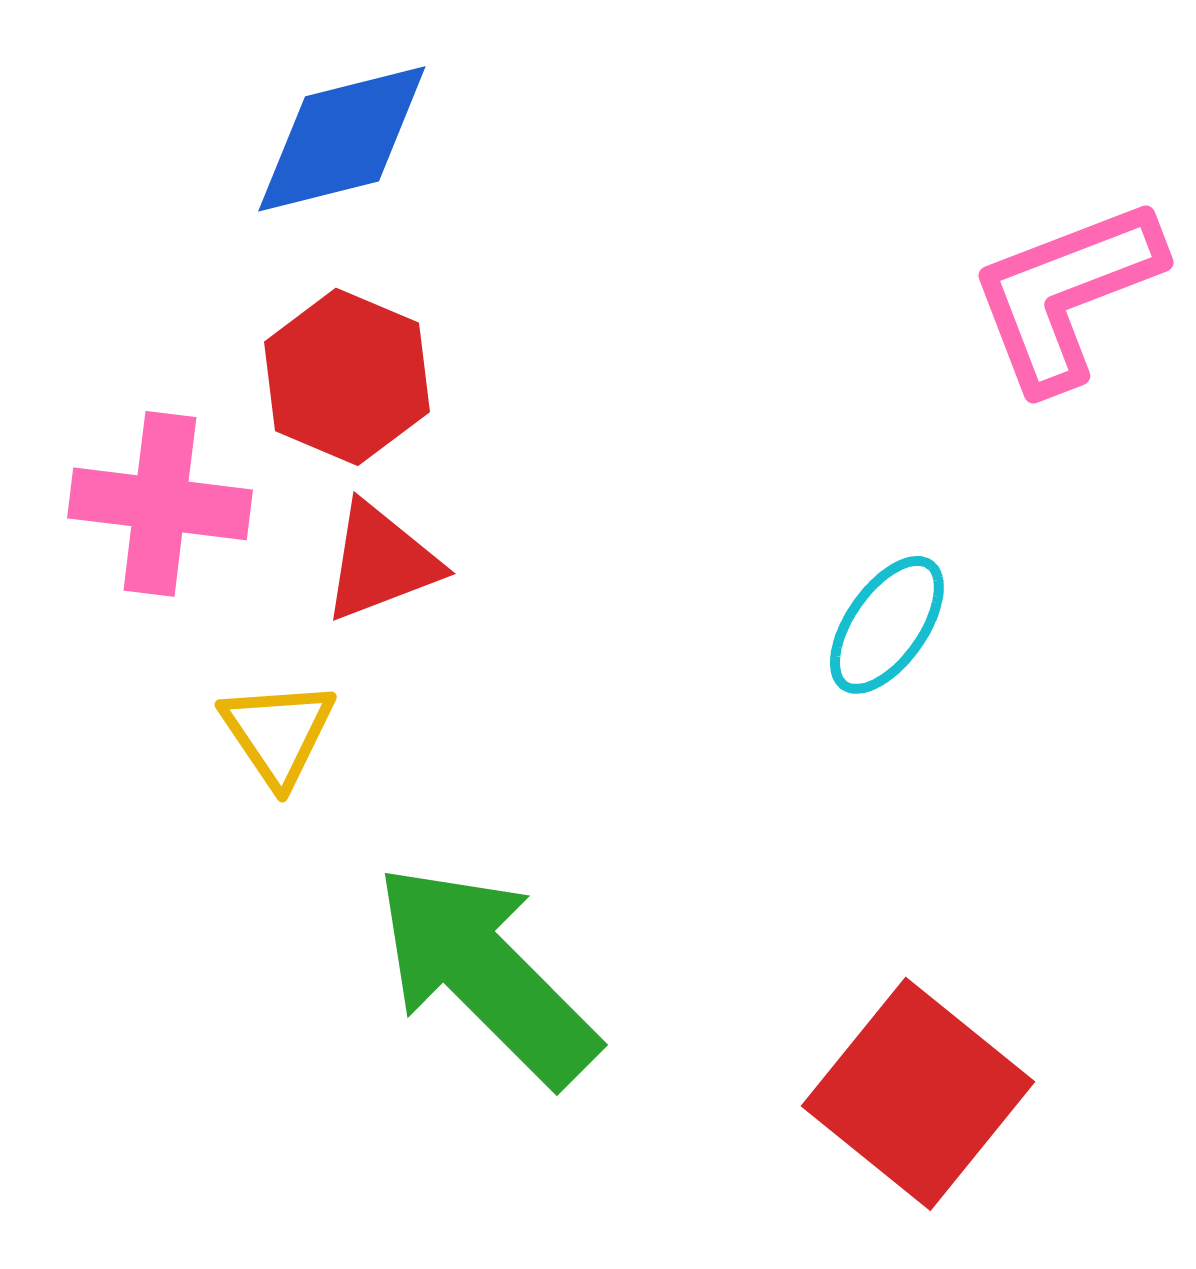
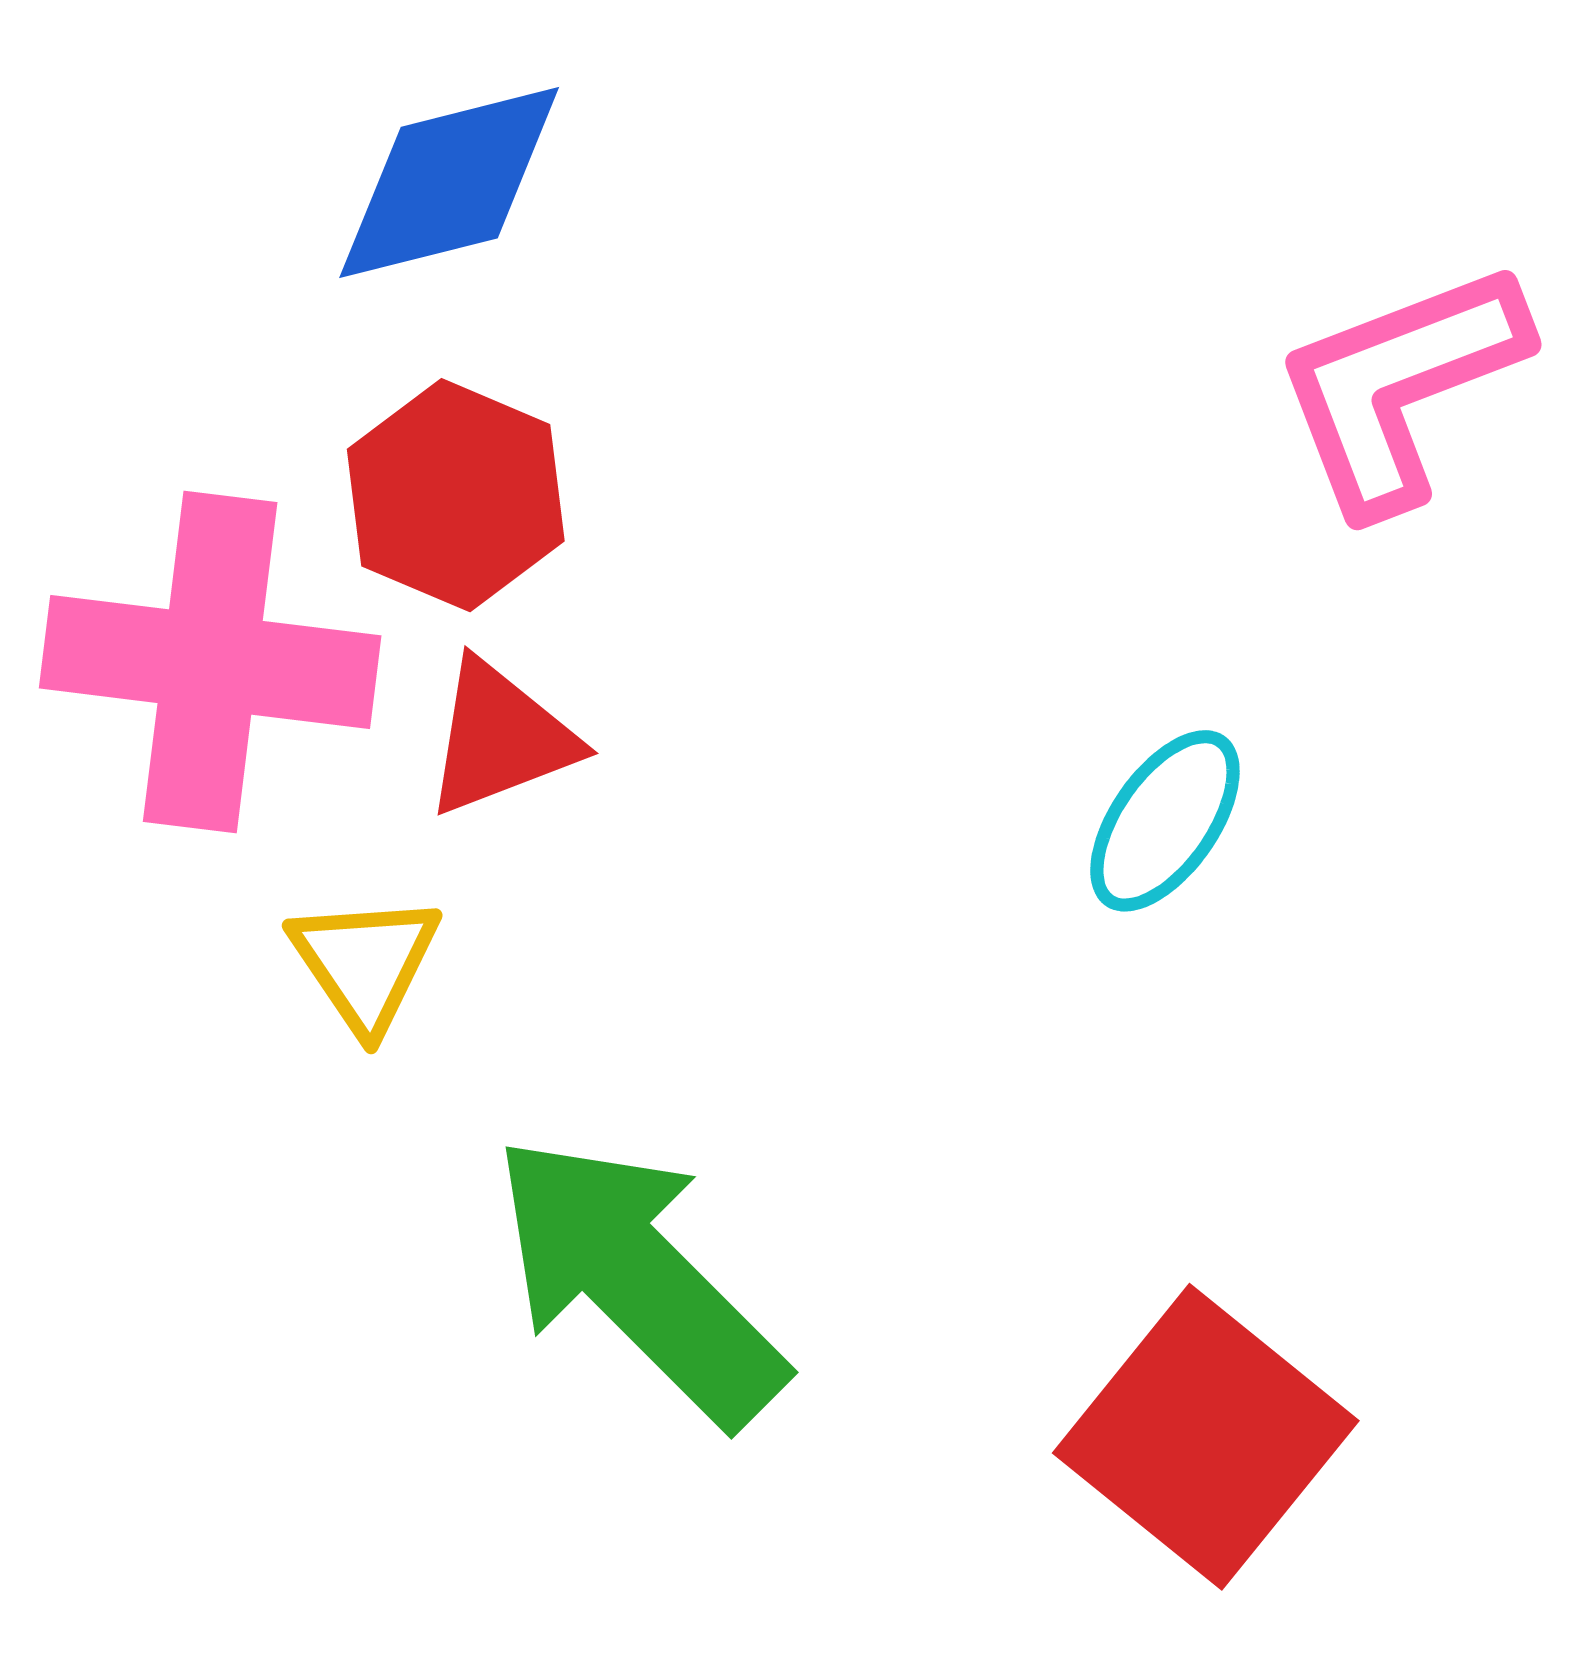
pink cross: (160, 504) -> (210, 662), size x1.4

